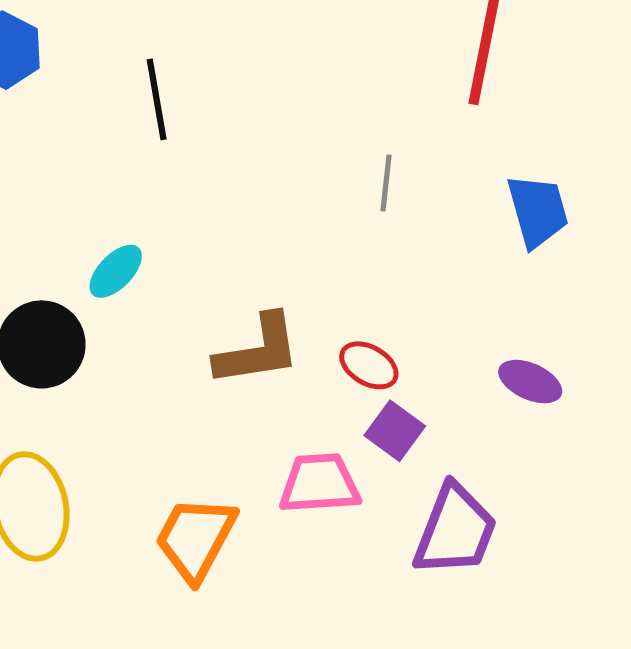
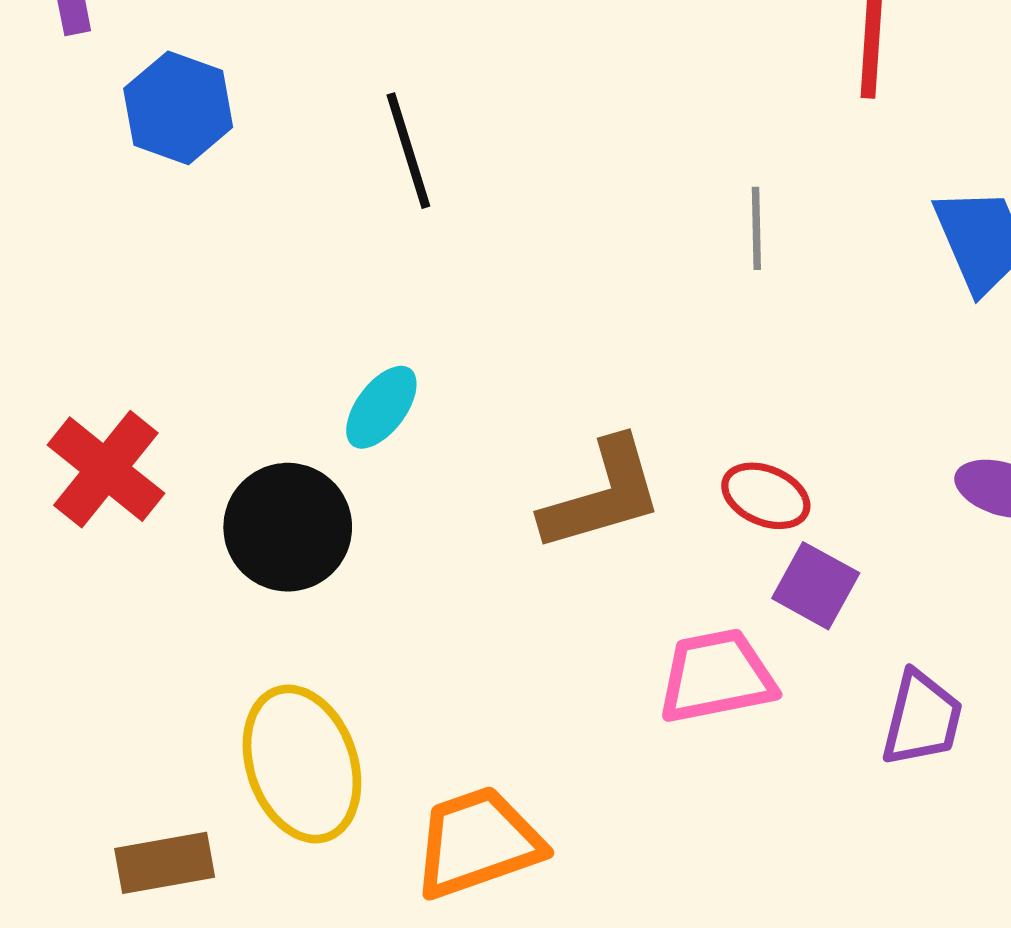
purple trapezoid: (455, 530) -> (922, 719), size x0.7
orange trapezoid: (195, 538) -> (478, 842), moved, turned 50

